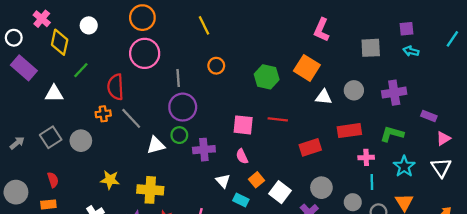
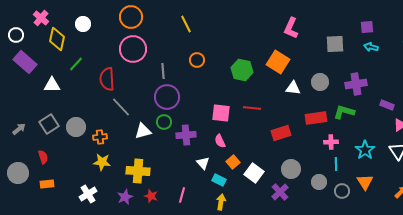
orange cross: (103, 114) -> (100, 137), moved
green L-shape: (392, 134) -> (344, 112), moved
red semicircle: (53, 180) -> (43, 157), moved

